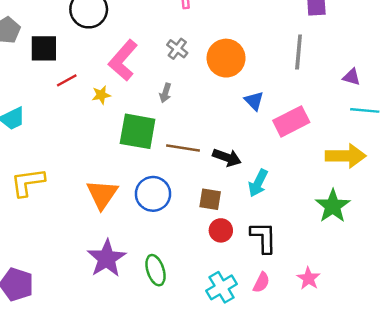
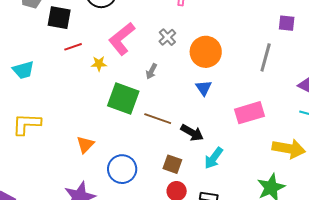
blue triangle: (254, 101) -> (204, 88), moved
orange triangle: (102, 194) -> (85, 145), size x0.7
blue circle: (153, 194) -> (122, 169), moved

